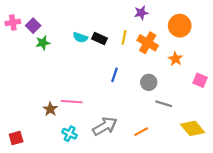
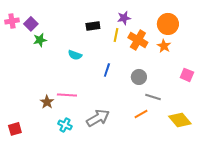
purple star: (141, 13) -> (124, 18), moved
cyan semicircle: (80, 37) -> (75, 55), moved
black rectangle: (99, 39) -> (93, 26), moved, turned -32
orange star: (175, 59) -> (164, 46), moved
orange line: (141, 132) -> (141, 114), moved

